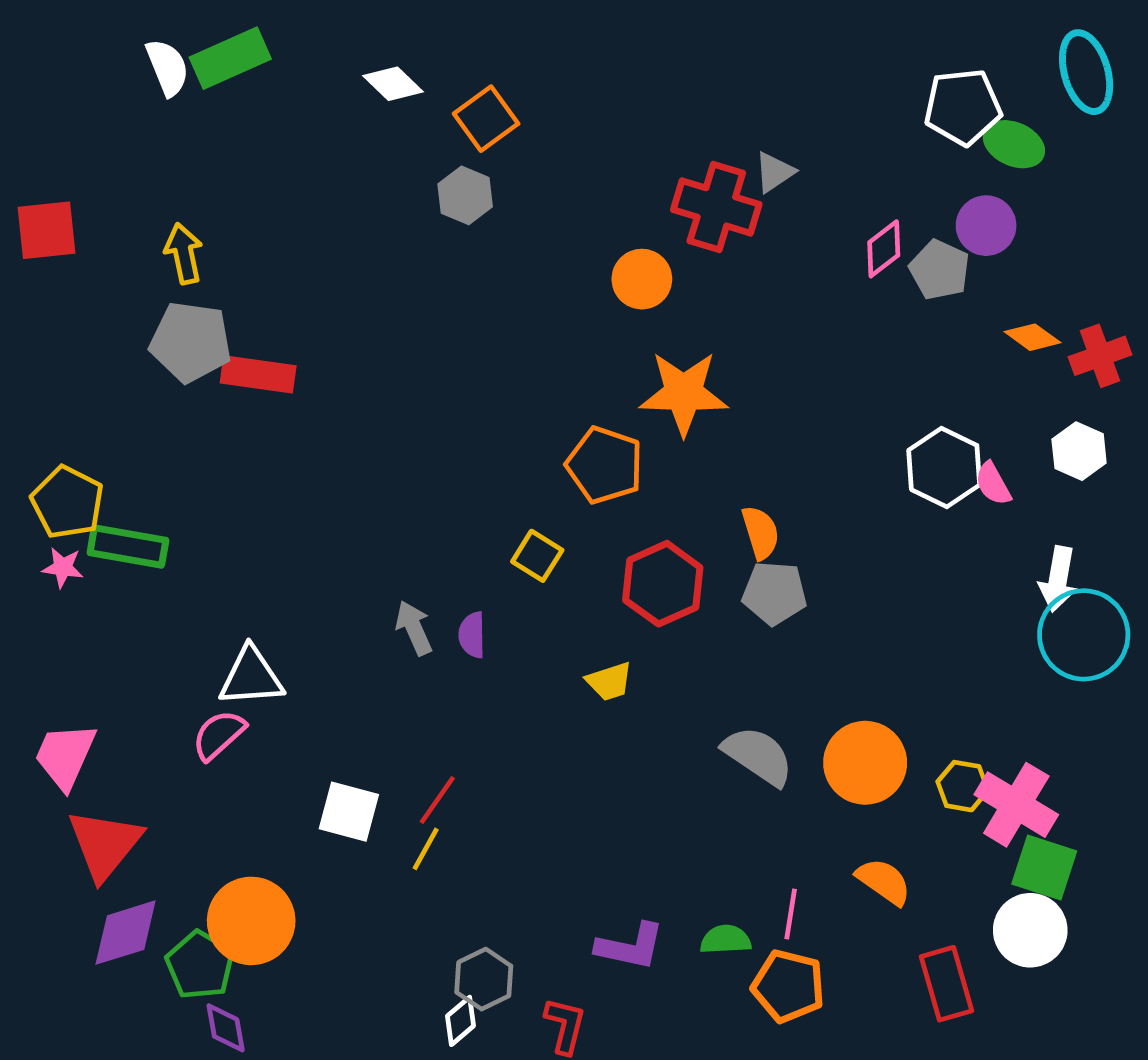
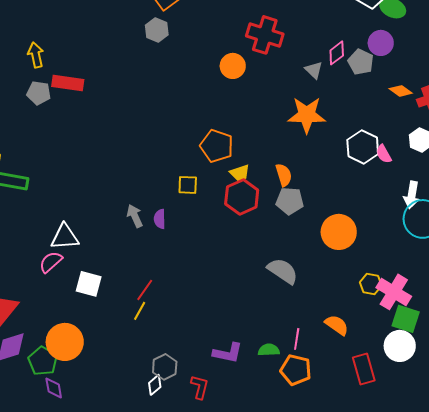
gray triangle: (774, 172) -> (314, 70), moved, turned -42
gray pentagon: (191, 342) -> (39, 93), size x0.7
red rectangle: (258, 374) -> (68, 83), moved
orange star: (684, 393) -> (307, 115), moved
yellow square: (537, 556) -> (188, 185), turned -30
yellow trapezoid: (609, 681) -> (240, 173), moved
orange circle: (865, 763) -> (339, 232), moved
white square: (349, 812) -> (89, 284), moved

